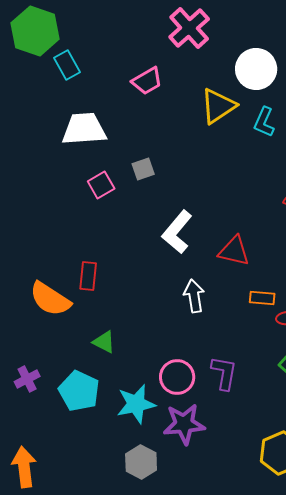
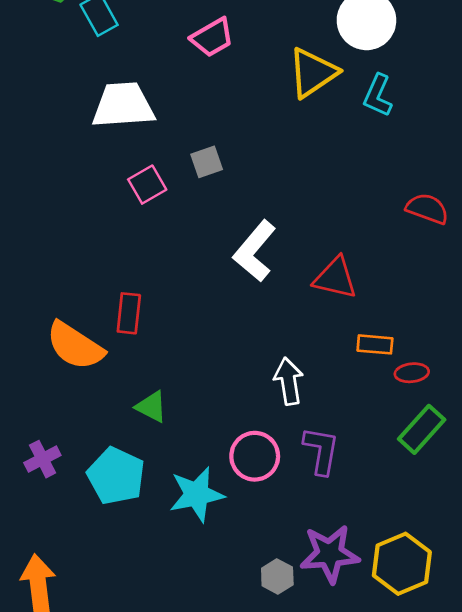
white arrow: (194, 296) -> (289, 381), moved
purple star: (184, 424) -> (330, 554), moved
gray hexagon: (141, 462) -> (277, 576), moved, size x0.7

